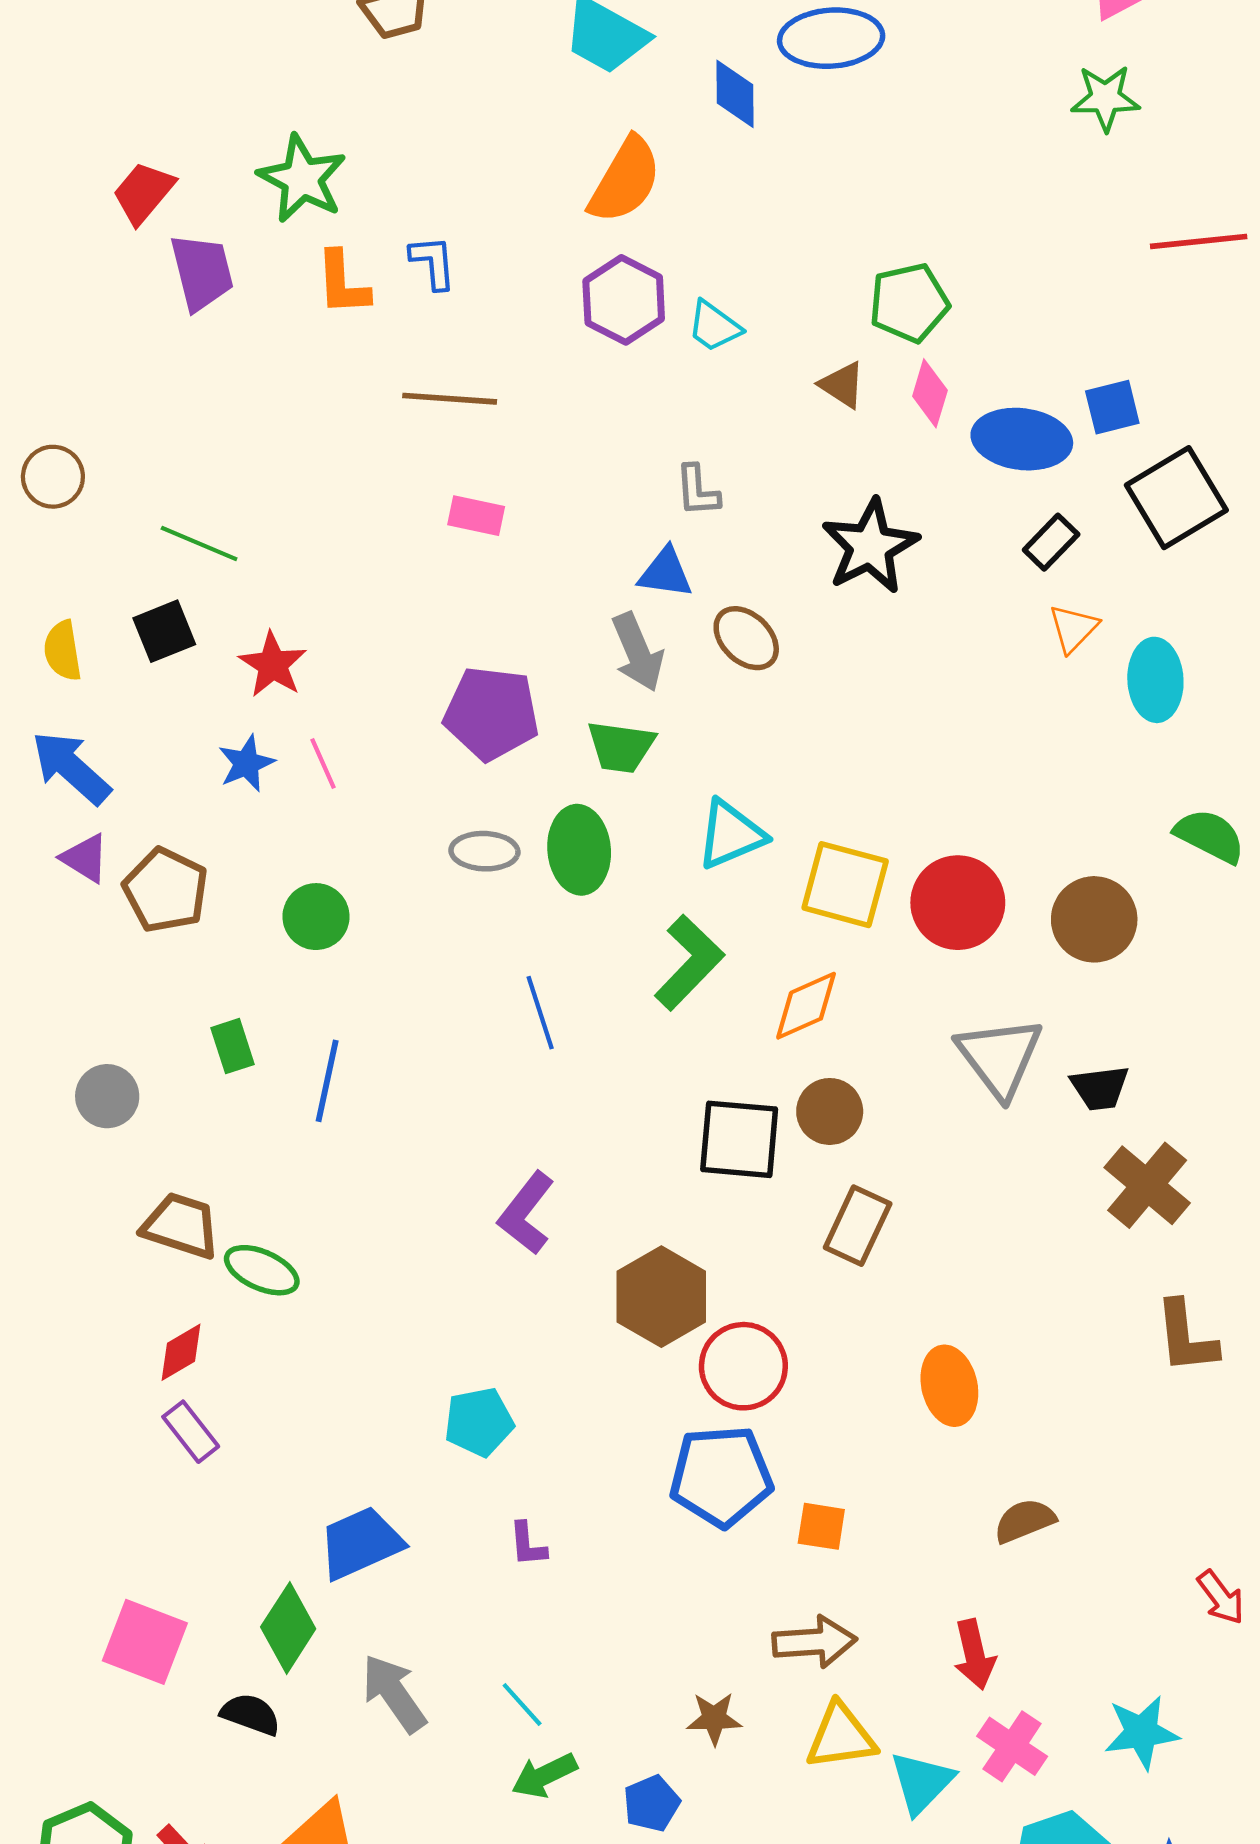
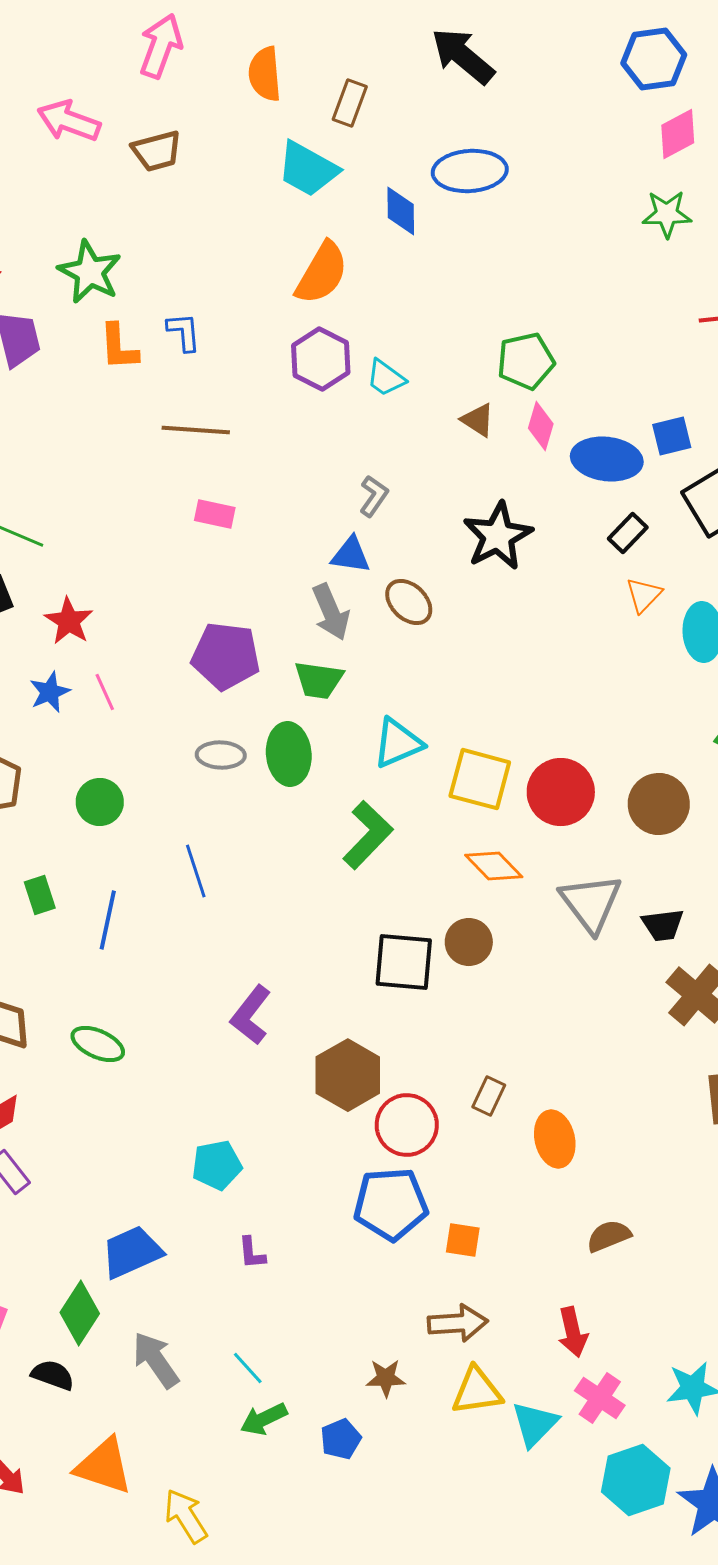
gray L-shape: (697, 491) -> (374, 496), turned -141
orange diamond: (806, 1006) -> (494, 866), moved, turned 70
blue line: (540, 1013) -> (196, 871), moved
brown rectangle: (858, 1226) -> (489, 1096), moved, size x0.7
green ellipse: (262, 1270) -> (98, 1044), moved

